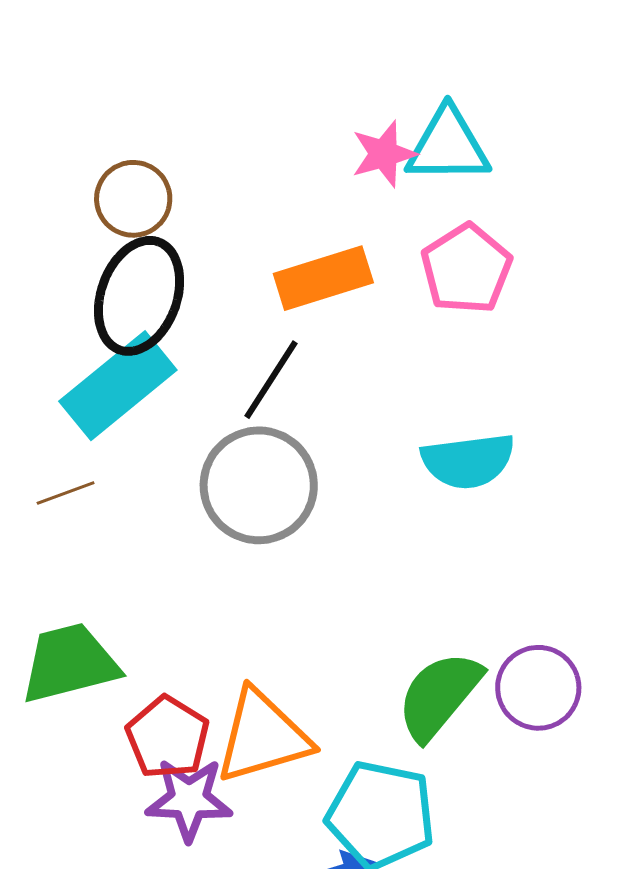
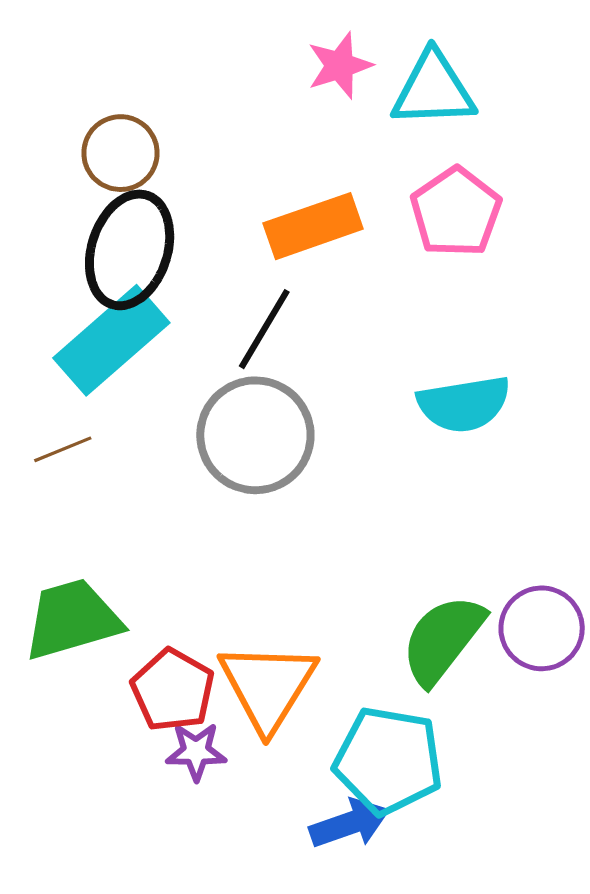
pink star: (384, 154) -> (340, 65), moved
orange triangle: (263, 736) -> (268, 686), turned -40
purple star: (189, 800) -> (196, 752), size x0.7

